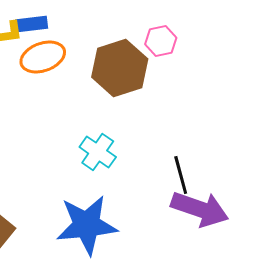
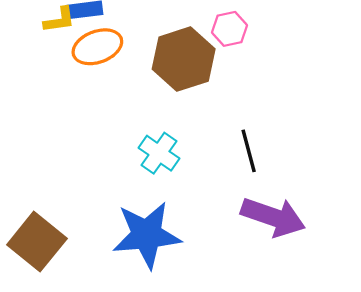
black line: (181, 175) -> (249, 151), moved

